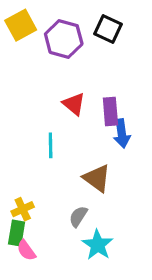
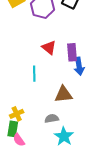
brown triangle: (97, 178) -> (63, 94), turned -42
gray semicircle: (78, 216) -> (52, 118), turned 48

